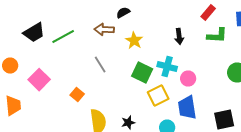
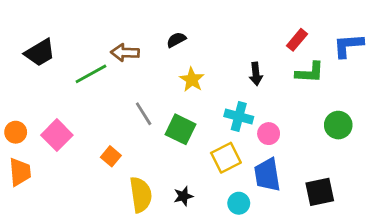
brown arrow: (104, 30) -> (125, 53), moved
black trapezoid: (34, 32) -> (40, 53), moved
orange circle: (10, 66) -> (16, 132), moved
green square: (142, 72) -> (180, 129), moved

